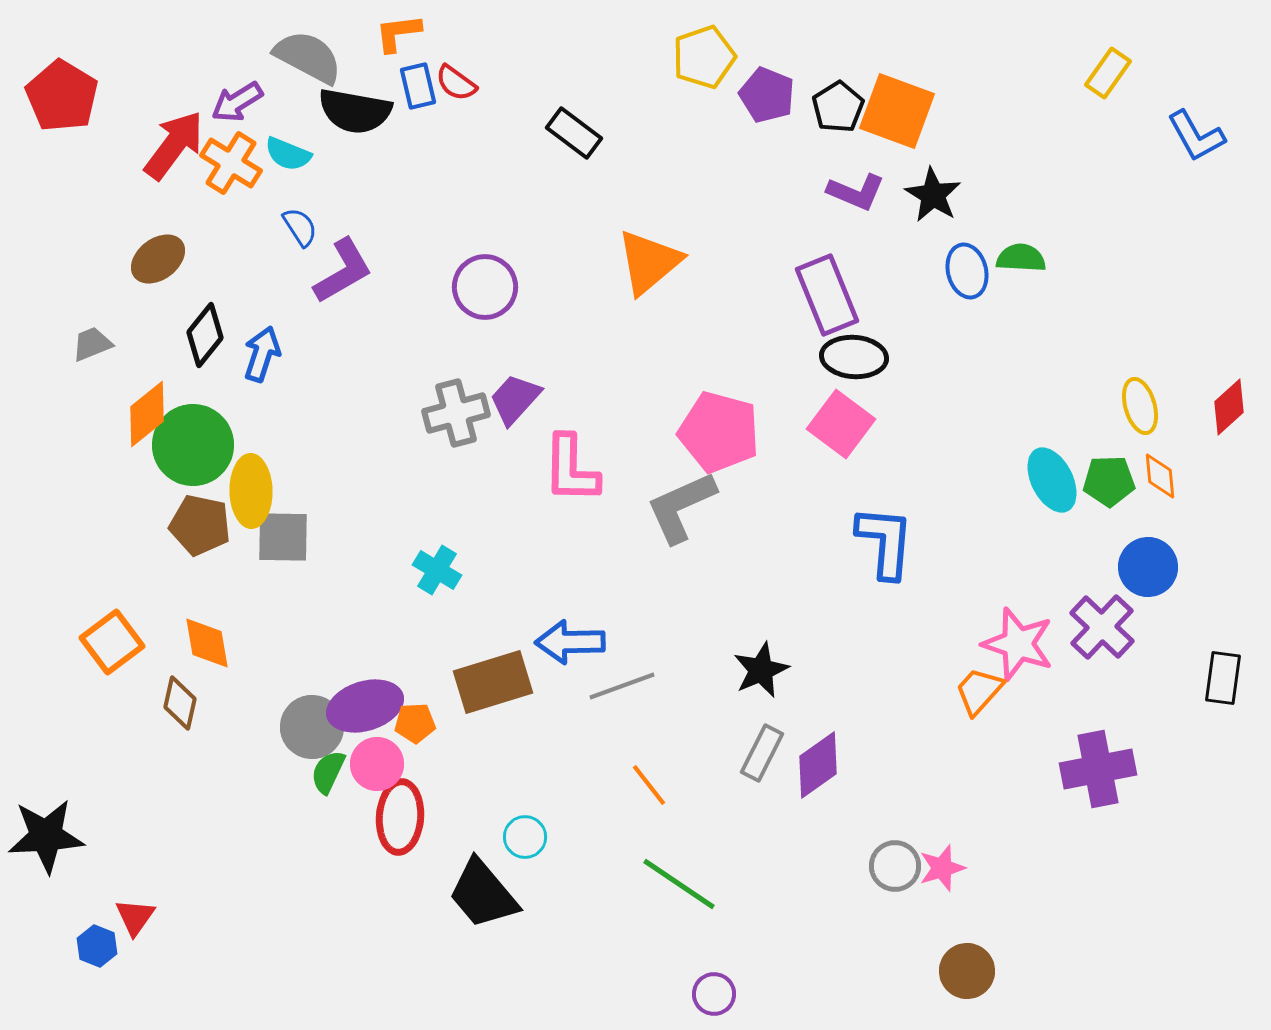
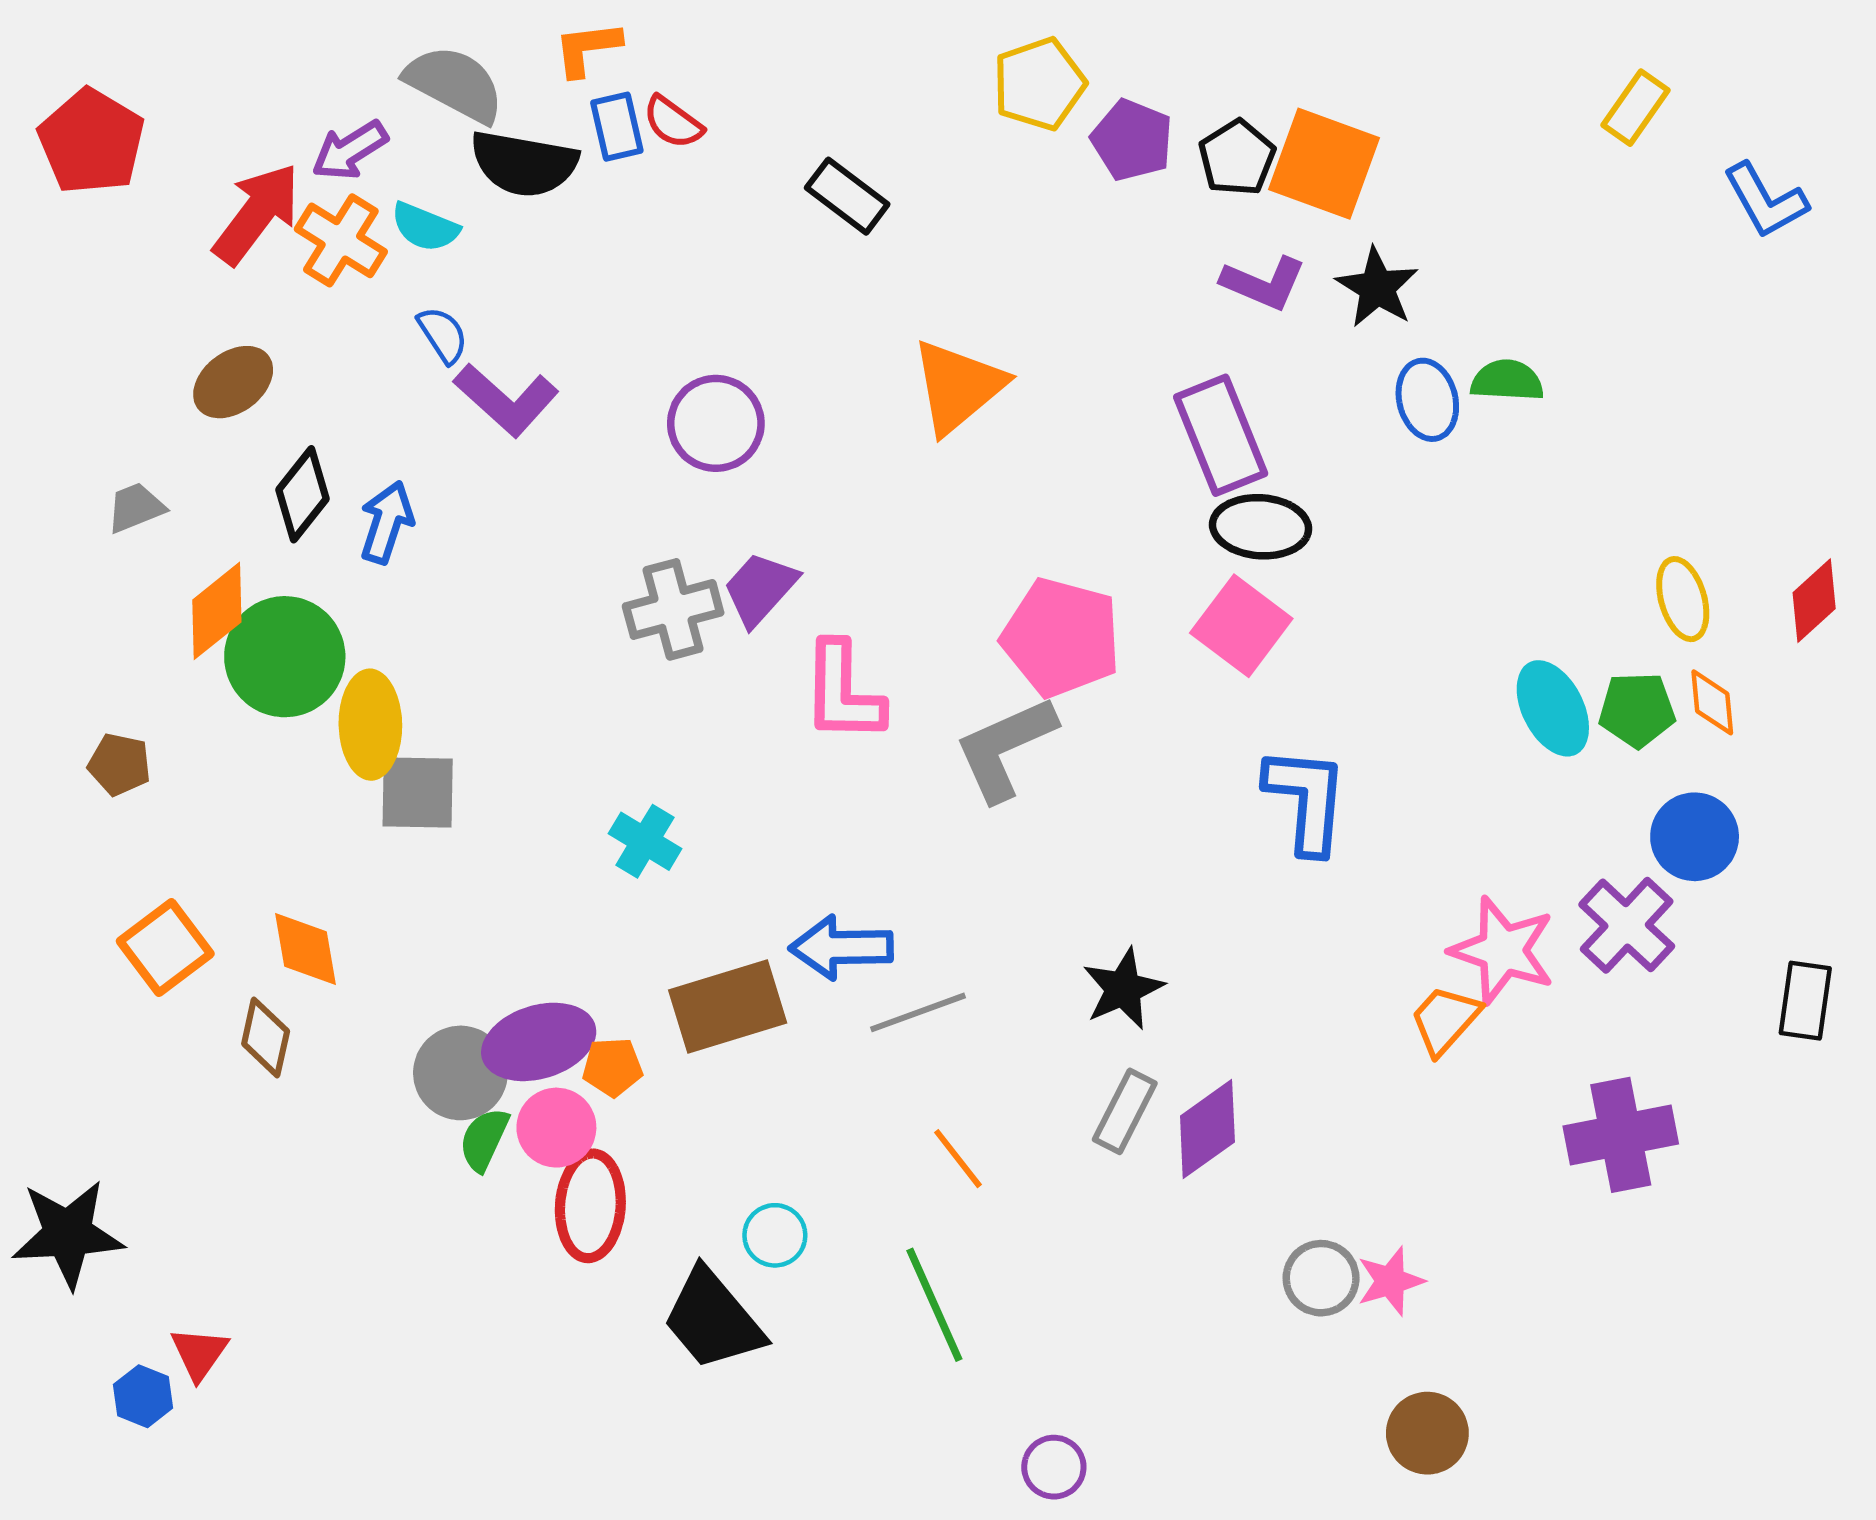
purple L-shape: (343, 271) -> (506, 400), turned 72
brown pentagon: (200, 525) -> (119, 764), moved, size x0.7
green line: (679, 884) -> (934, 1305), moved, turned 32

